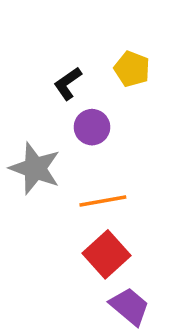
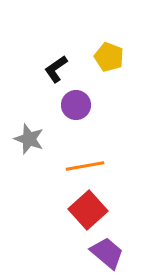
gray star: (35, 168) -> (29, 139), size x0.7

